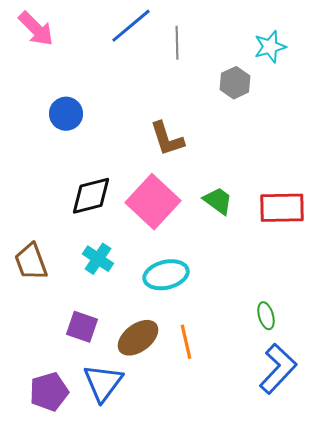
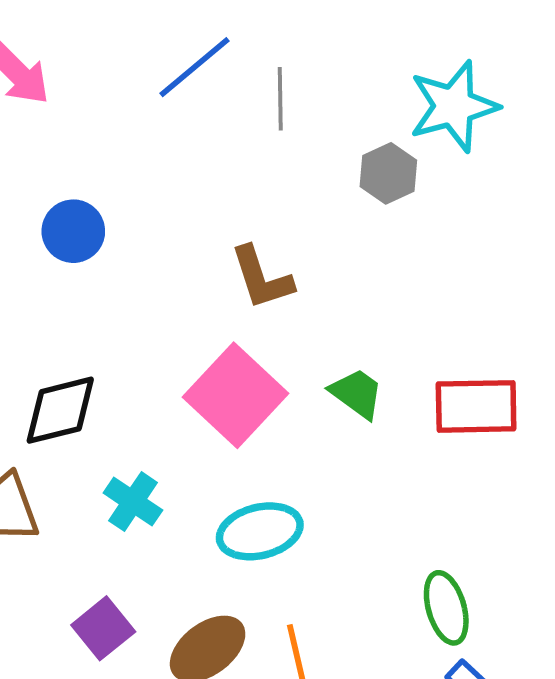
cyan star: (270, 47) -> (454, 106), size x1.5
black diamond: (91, 196) -> (60, 410), moved
green ellipse: (266, 316) -> (446, 608), size x1.4
purple square: (82, 327) -> (103, 628), turned 32

